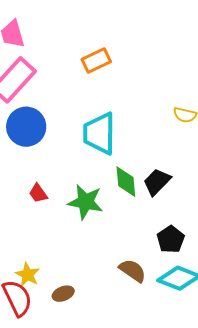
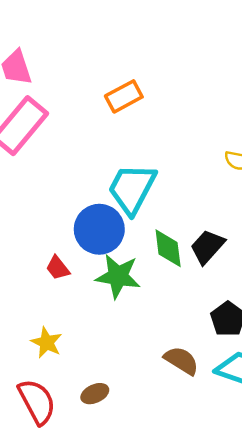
blue circle: (26, 127) -> (99, 229), moved
cyan trapezoid: (99, 133) -> (132, 189), turned 30
yellow star: (28, 275) -> (47, 342), moved

